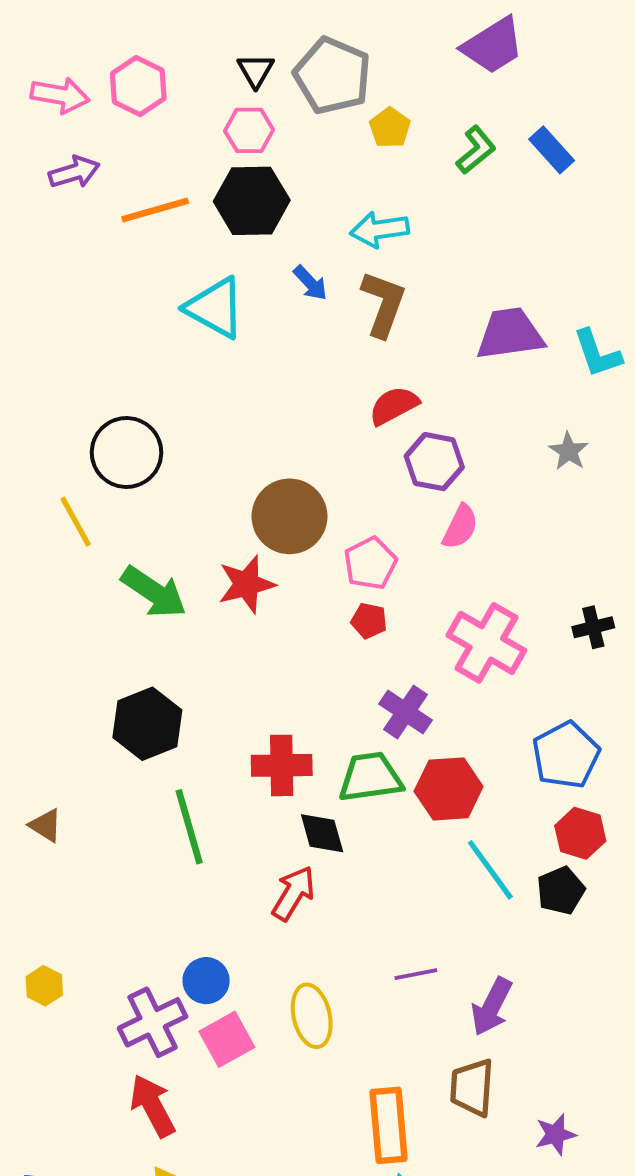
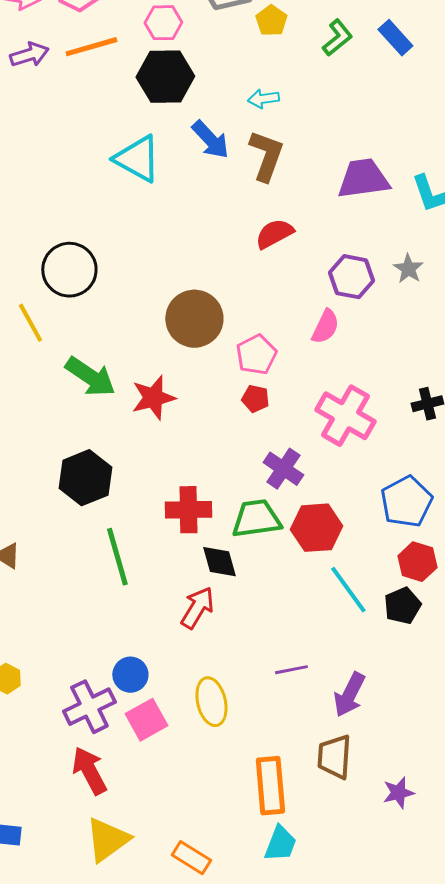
orange line: (155, 210) -> (91, 47), moved
cyan arrow: (379, 230) -> (263, 99), size x0.7
blue arrow: (310, 283) -> (210, 140), size x1.4
purple hexagon: (434, 462) -> (351, 277), moved
red star: (246, 584) -> (153, 398), moved

